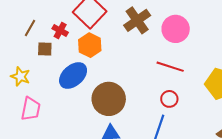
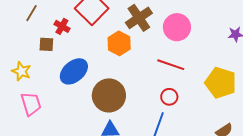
brown line: (30, 28) -> (32, 13), moved
orange hexagon: (90, 45) -> (119, 43), moved
pink trapezoid: (31, 109) -> (31, 104), turned -30

